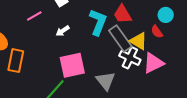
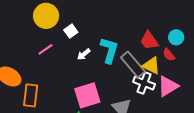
red trapezoid: (122, 14) -> (149, 41), moved
white arrow: (63, 31) -> (84, 54), moved

